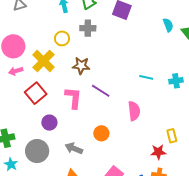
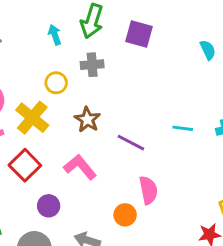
brown star: (81, 66) -> (87, 120), turned 30
purple line: (101, 91) -> (131, 143), moved
pink L-shape: (73, 98) -> (80, 167), turned -40
pink semicircle: (134, 111) -> (148, 190), moved

